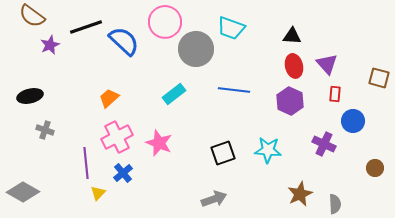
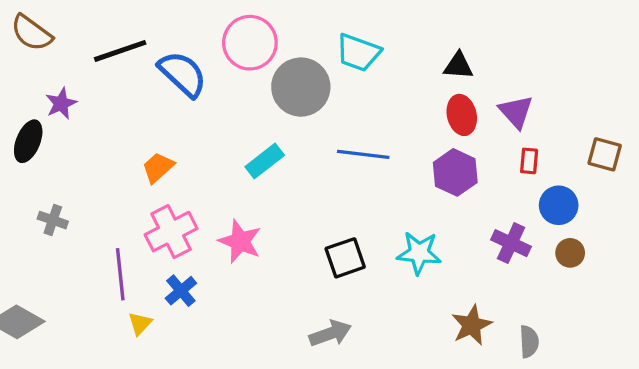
purple star: (50, 45) -> (61, 103), moved
brown square: (379, 78) -> (605, 154), moved
black ellipse: (30, 96) -> (28, 141), moved, turned -55
brown circle: (375, 168) -> (570, 253), moved

